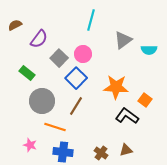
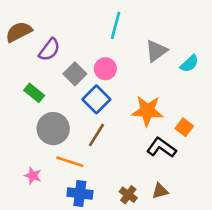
brown semicircle: (15, 25) -> (19, 32), size x1.5
cyan semicircle: (149, 50) -> (189, 64), turned -42
pink star: (30, 145) -> (33, 176), moved

